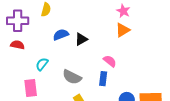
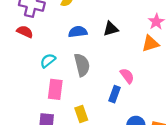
black triangle: (81, 39) -> (111, 29), moved
gray semicircle: (72, 77) -> (82, 65), moved, turned -144
pink rectangle: (31, 88) -> (55, 89), moved

